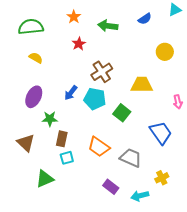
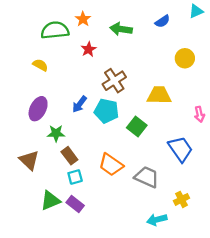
green semicircle: (31, 27) -> (55, 30), moved
brown rectangle: (62, 139) -> (69, 156), turned -49
purple rectangle: (111, 187) -> (75, 204), moved

